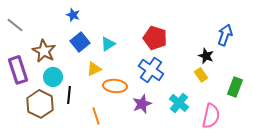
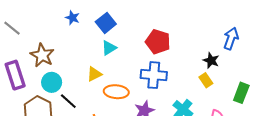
blue square: (80, 42) -> (106, 23), moved
blue cross: (151, 70) -> (154, 75), turned -30
black line: (69, 95) -> (68, 101), turned -54

